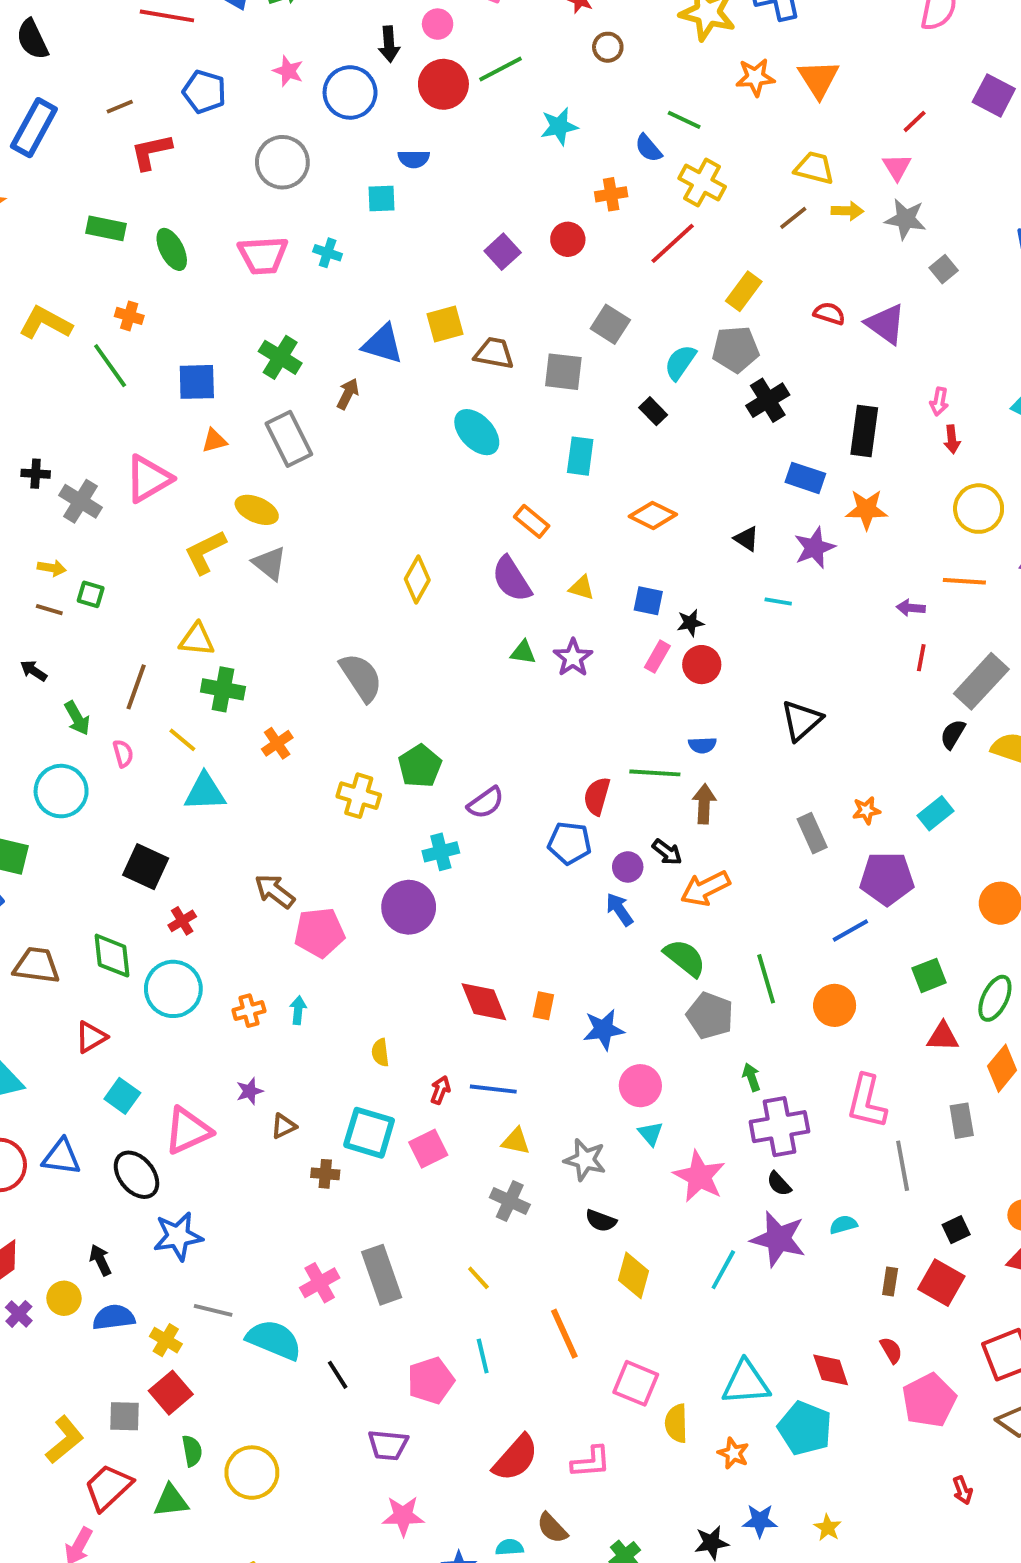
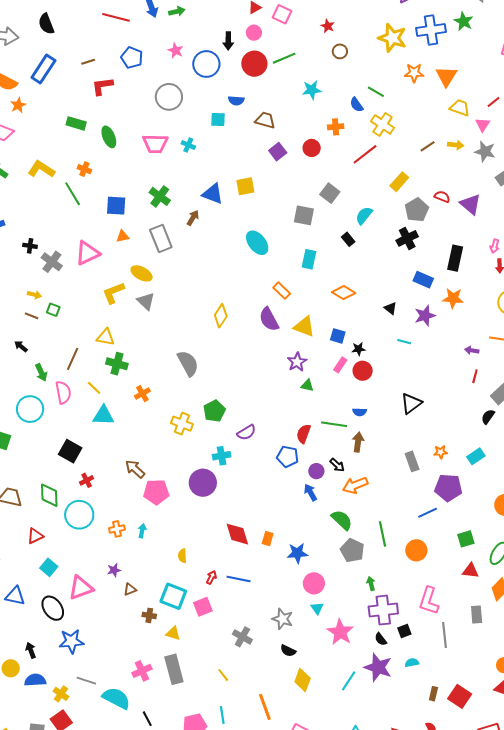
yellow trapezoid: (814, 168) -> (460, 108), moved
gray pentagon: (736, 349) -> (417, 210), moved, turned -30
brown trapezoid: (494, 353) -> (265, 120), moved
yellow triangle: (582, 588) -> (304, 327), size x1.6
green triangle: (523, 652) -> (307, 385), moved
pink semicircle: (123, 753) -> (63, 392), size x1.6
yellow triangle: (516, 1141) -> (173, 633), moved
black square: (956, 1230) -> (404, 631), moved

